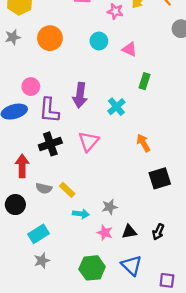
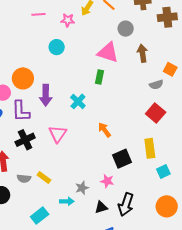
orange circle: (50, 38) -> (23, 78), moved
pink triangle: (129, 49) -> (108, 52), moved, size x1.6
cyan arrow: (81, 214) -> (67, 201), moved
black arrow: (158, 232) -> (126, 204), size x1.6
pink star: (105, 233) -> (107, 181), moved
cyan rectangle: (39, 234) -> (40, 216), moved

